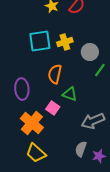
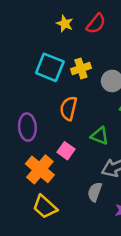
cyan square: (40, 41) -> (50, 67), turned 30
green triangle: (70, 94) -> (100, 136), moved
gray semicircle: (81, 149) -> (95, 192), moved

